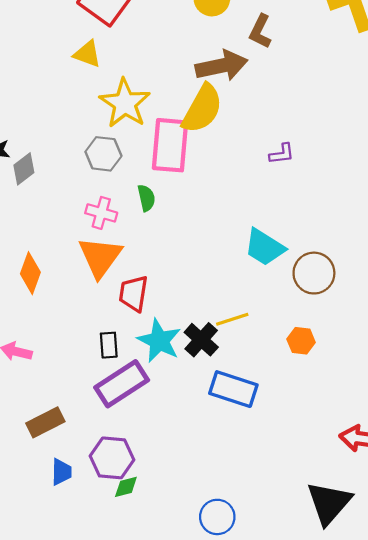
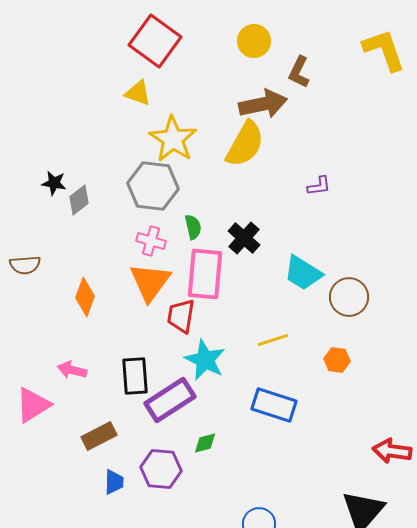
pink rectangle: (170, 145) -> (205, 274), moved
gray hexagon: (103, 154) -> (153, 186), size x1.5
black cross: (201, 340) -> (244, 238), moved
black rectangle: (109, 345) -> (135, 376), moved, size x1.5
green diamond: (126, 487) -> (205, 443), moved

